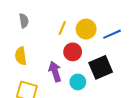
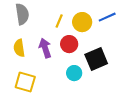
gray semicircle: (24, 21) -> (22, 14), size x1.5
blue line: (112, 34) -> (107, 17), moved
purple arrow: (55, 72) -> (45, 48), moved

